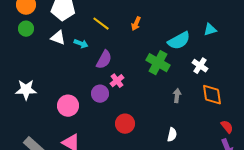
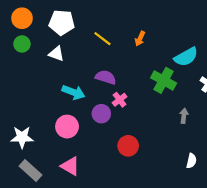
cyan arrow: (81, 44) -> (73, 92), moved, size x1.5
purple semicircle: (104, 60) -> (106, 77), turned -102
white star: (26, 90) -> (22, 137), moved
white semicircle: (172, 135) -> (191, 161), moved

